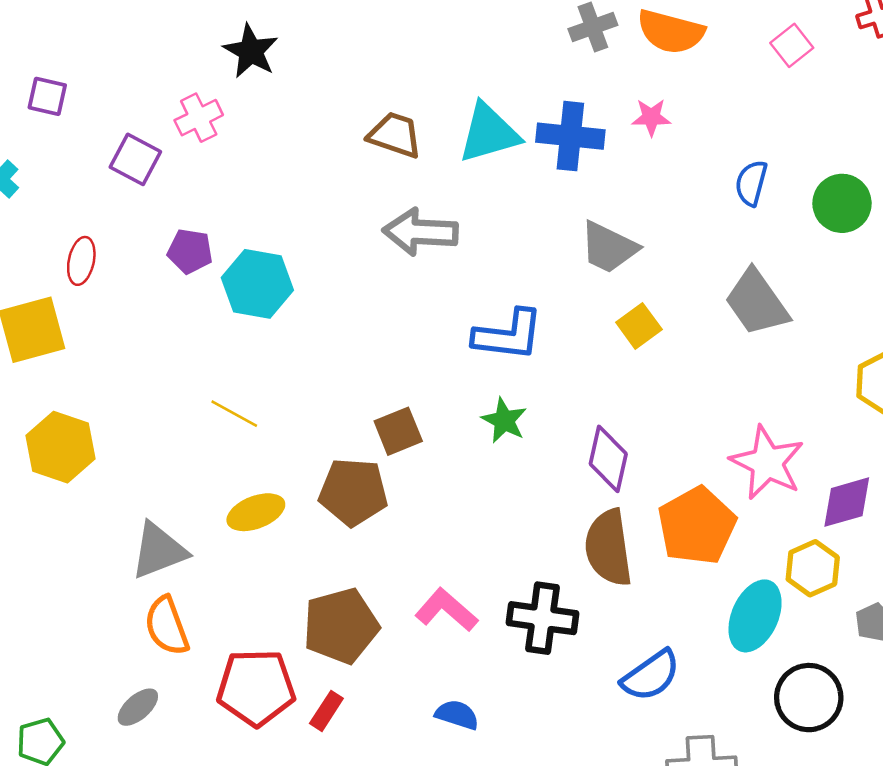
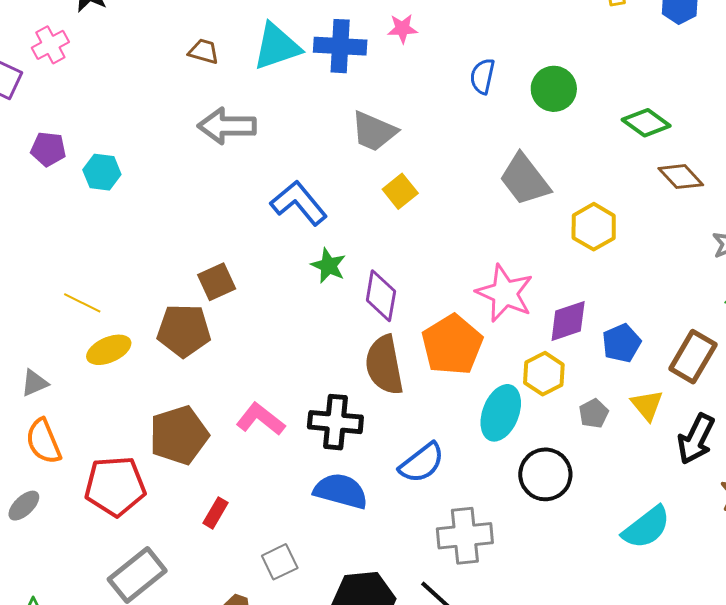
brown trapezoid: (395, 135) -> (204, 51), size x0.7
cyan hexagon: (257, 284) -> (102, 172), size x0.7
gray trapezoid: (757, 302) -> (525, 180), moved
blue L-shape: (508, 335) -> (299, 203), turned -134
yellow line: (234, 414) -> (82, 303), moved
green star: (504, 420) -> (328, 266), moved
gray triangle: (159, 551) -> (35, 383), size x0.6
red rectangle: (326, 711) -> (216, 513), moved
blue semicircle: (457, 715) -> (341, 491), moved, size x1.6

